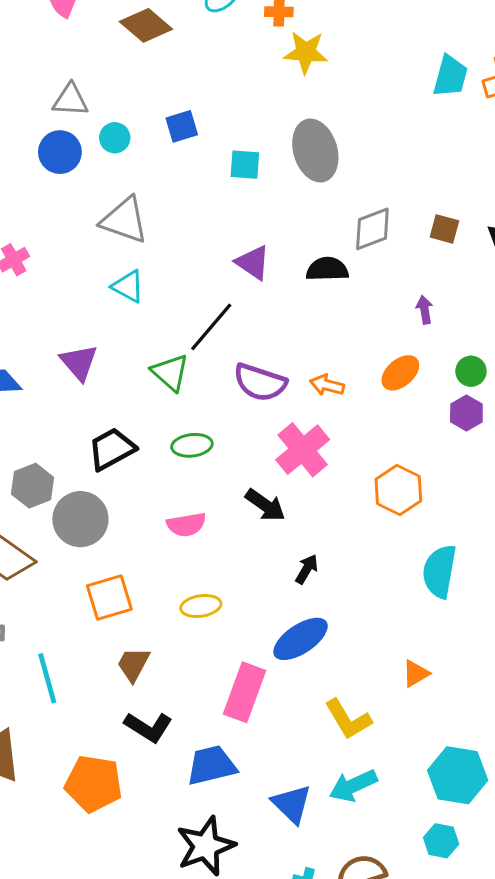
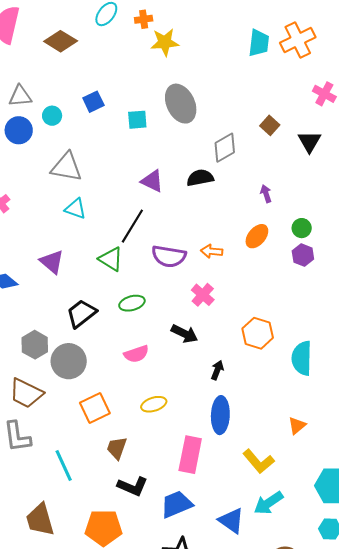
brown square: (444, 229) -> (270, 125), moved, turned 36
pink cross: (303, 450) -> (203, 295), size x0.7
orange hexagon: (398, 490) -> (258, 333), moved
blue ellipse: (301, 639) -> (220, 415), turned -45

